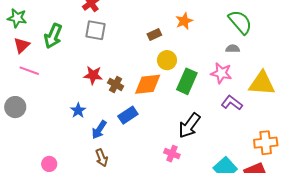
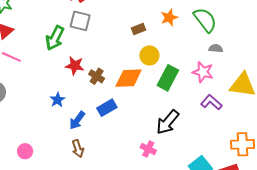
green semicircle: (240, 22) -> (205, 20), moved
green arrow: (53, 36) -> (55, 38), moved

